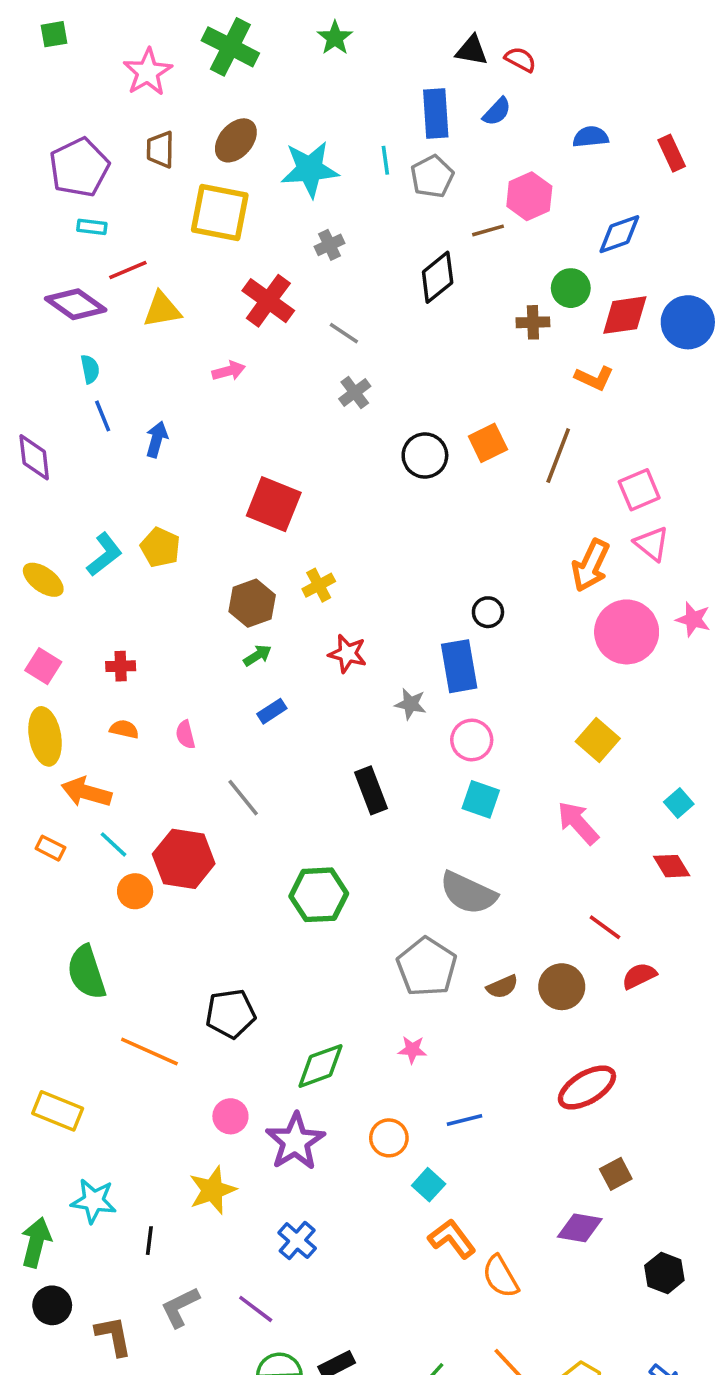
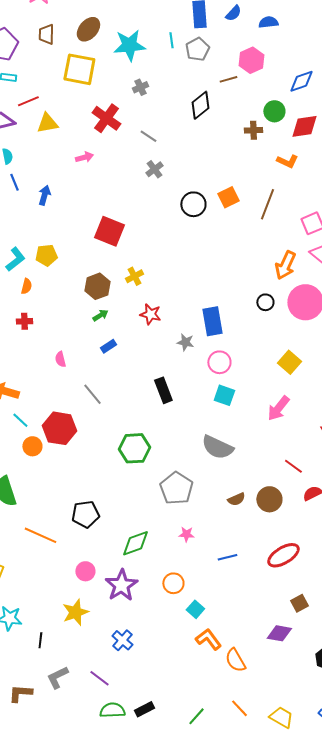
blue semicircle: (591, 137) -> (268, 22), moved
yellow pentagon: (160, 547) -> (46, 255), turned -30
black circle: (488, 612) -> (265, 302), moved
orange semicircle: (124, 729) -> (26, 286), moved, turned 91
pink arrow: (578, 823) -> (278, 408), turned -100
gray pentagon: (427, 967) -> (176, 488), moved
blue line: (465, 1120) -> (227, 557), moved
brown L-shape: (113, 1336) -> (20, 693), turned -75

